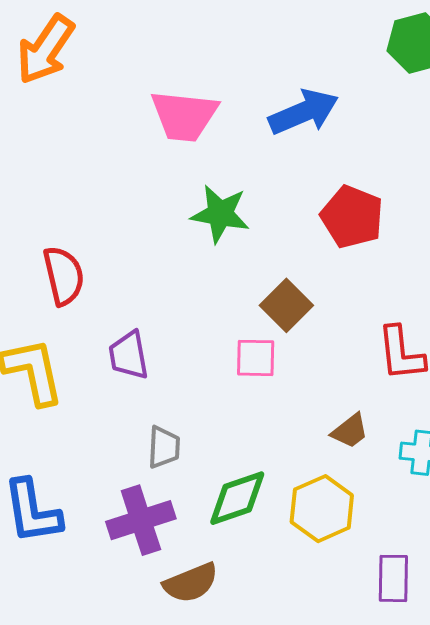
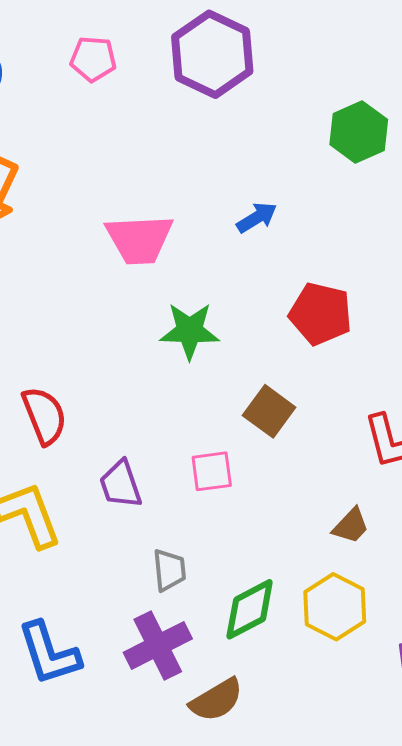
blue arrow: (304, 112) -> (257, 218), size x0.6
pink square: (256, 358) -> (212, 471), moved

